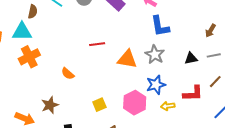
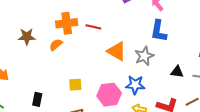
orange cross: (29, 57) -> (67, 23), moved
orange semicircle: (68, 74) -> (56, 45), turned 80
brown star: (50, 105) -> (27, 37), moved

